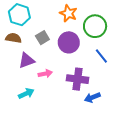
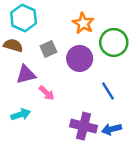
blue line: (101, 56) -> (108, 91), moved
pink arrow: (45, 74) -> (47, 93), turned 48
purple cross: (77, 79) -> (84, 126), moved
blue arrow: (92, 97) -> (112, 129), moved

